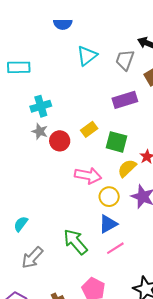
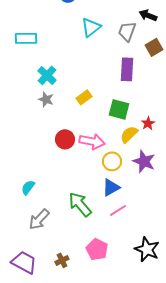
purple rectangle: (125, 100) -> (127, 69), turned -70
cyan cross: (41, 106) -> (47, 75), turned -30
yellow rectangle: (89, 129) -> (84, 97), moved
red circle: (60, 141) -> (65, 139), moved

